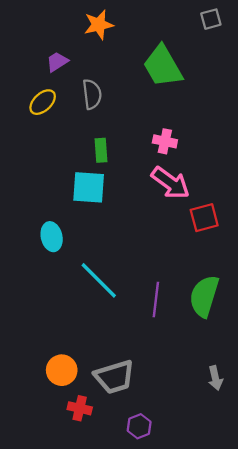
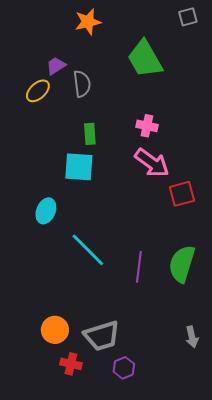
purple trapezoid: (57, 62) -> (56, 66), moved
cyan ellipse: (52, 237) -> (46, 211), turned 35
purple hexagon: (139, 426) -> (124, 368), moved

